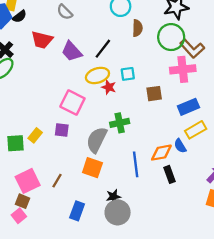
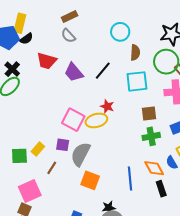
cyan square: (128, 74) -> (137, 81), moved, size x1.6
yellow ellipse: (97, 75) -> (96, 120), moved
green cross: (120, 123) -> (151, 136), moved
gray semicircle: (97, 140) -> (81, 154), moved
orange diamond: (161, 153) -> (154, 168), turned 70
brown line: (57, 181) -> (52, 168), moved

